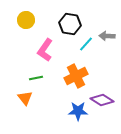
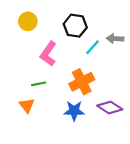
blue star: (78, 111) -> (74, 111), moved

